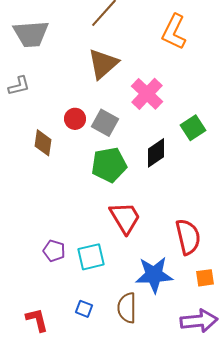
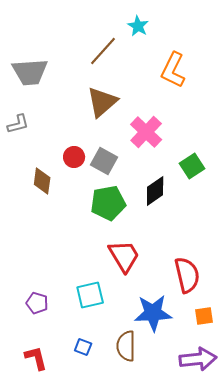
purple pentagon: (54, 251) -> (37, 303), moved

